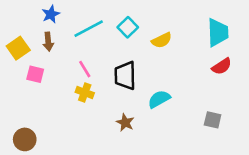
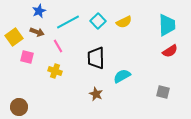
yellow semicircle: (162, 40) -> (124, 22), moved
brown arrow: (48, 42) -> (37, 32), turned -64
pink line: (85, 69) -> (58, 46), moved
yellow cross: (85, 93) -> (55, 71), moved

